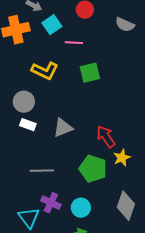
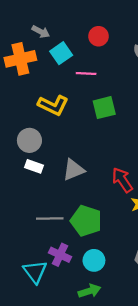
green pentagon: (93, 169) -> (86, 221), moved

